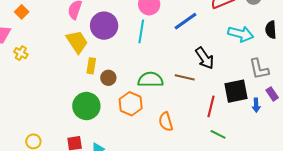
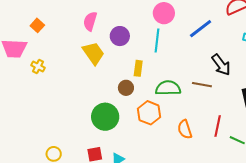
purple circle: (104, 26) -> (120, 36), size x0.7
yellow rectangle: (91, 66) -> (138, 68), moved
red line: (211, 106) -> (218, 126), moved

